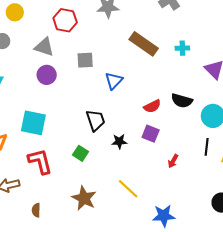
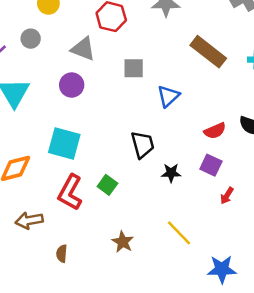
purple circle: (47, 75) -> (72, 85), moved
green square: (80, 153) -> (107, 185), moved
red L-shape: (40, 161) -> (70, 192), turned -140
red arrow: (173, 161) -> (227, 196), moved
brown star: (84, 198) -> (123, 242), size x0.7

